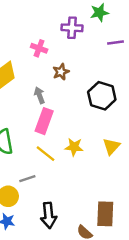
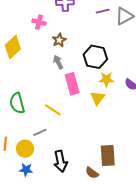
gray arrow: (40, 95) -> (58, 62), moved
pink rectangle: (44, 121) -> (72, 84), moved, turned -30
yellow triangle: (111, 146) -> (97, 98), moved
yellow star: (74, 147) -> (106, 79), moved

